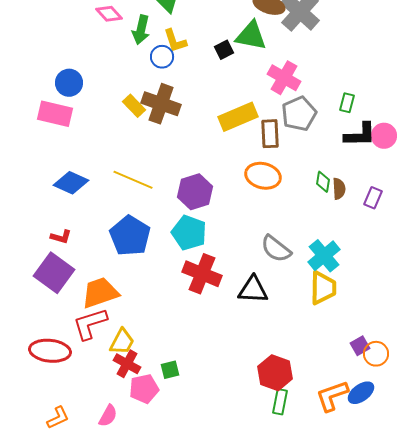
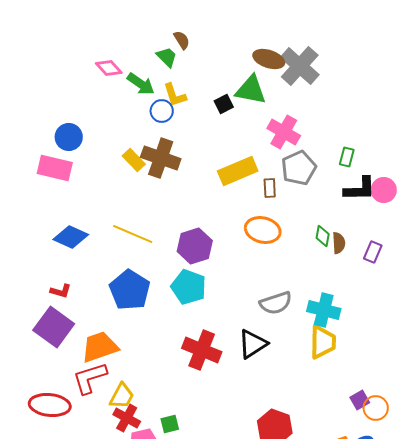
green arrow: (141, 30) -> (141, 84), turned -68
brown rectangle: (270, 134) -> (270, 188), size x0.7
gray semicircle: (276, 249) -> (276, 303), turned -56
cyan cross: (324, 256) -> (324, 310), turned -36
red cross: (202, 274) -> (202, 350), moved
black triangle: (253, 290) -> (253, 344), turned -36

